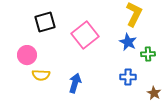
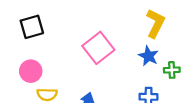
black square: (45, 22) -> (32, 27), moved

